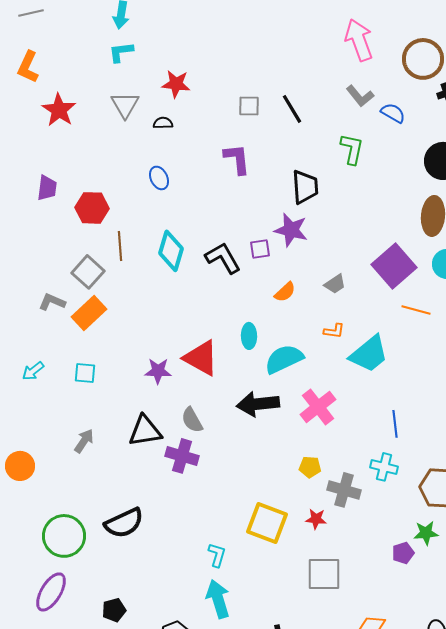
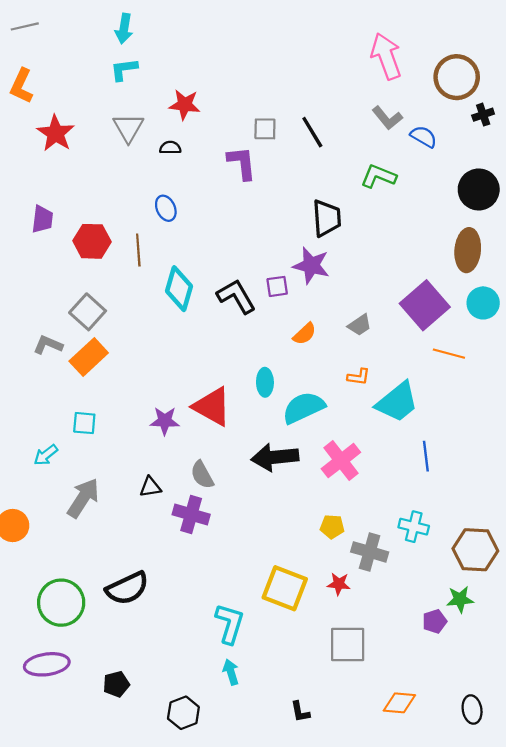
green L-shape: (352, 149) -> (378, 176), turned -80
purple L-shape: (237, 159) -> (242, 163), moved
brown line: (120, 246) -> (138, 250), moved
cyan arrow: (33, 371) -> (46, 455), moved
blue line: (395, 424) -> (426, 456), moved
black triangle: (145, 431) -> (150, 487), size x0.6
gray arrow: (84, 441) -> (83, 498), size x1.5
cyan L-shape: (217, 555) -> (230, 624), size x1.5
purple ellipse: (51, 592) -> (47, 664), turned 51
cyan arrow: (218, 599) -> (231, 672), size x0.6

